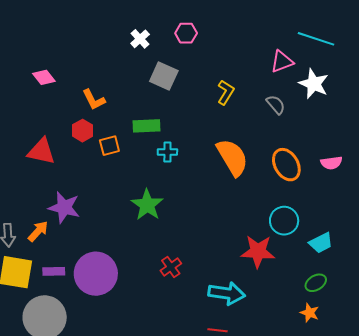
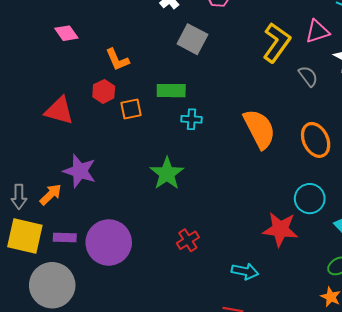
yellow L-shape: (226, 92) -> (277, 43), moved, size x1.5
cyan arrow: (227, 293) -> (245, 271), size x0.7

